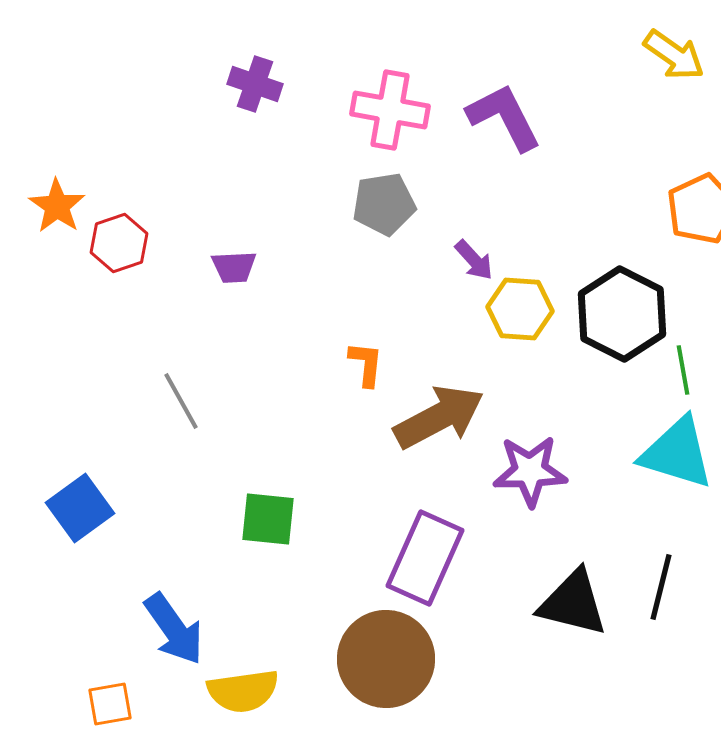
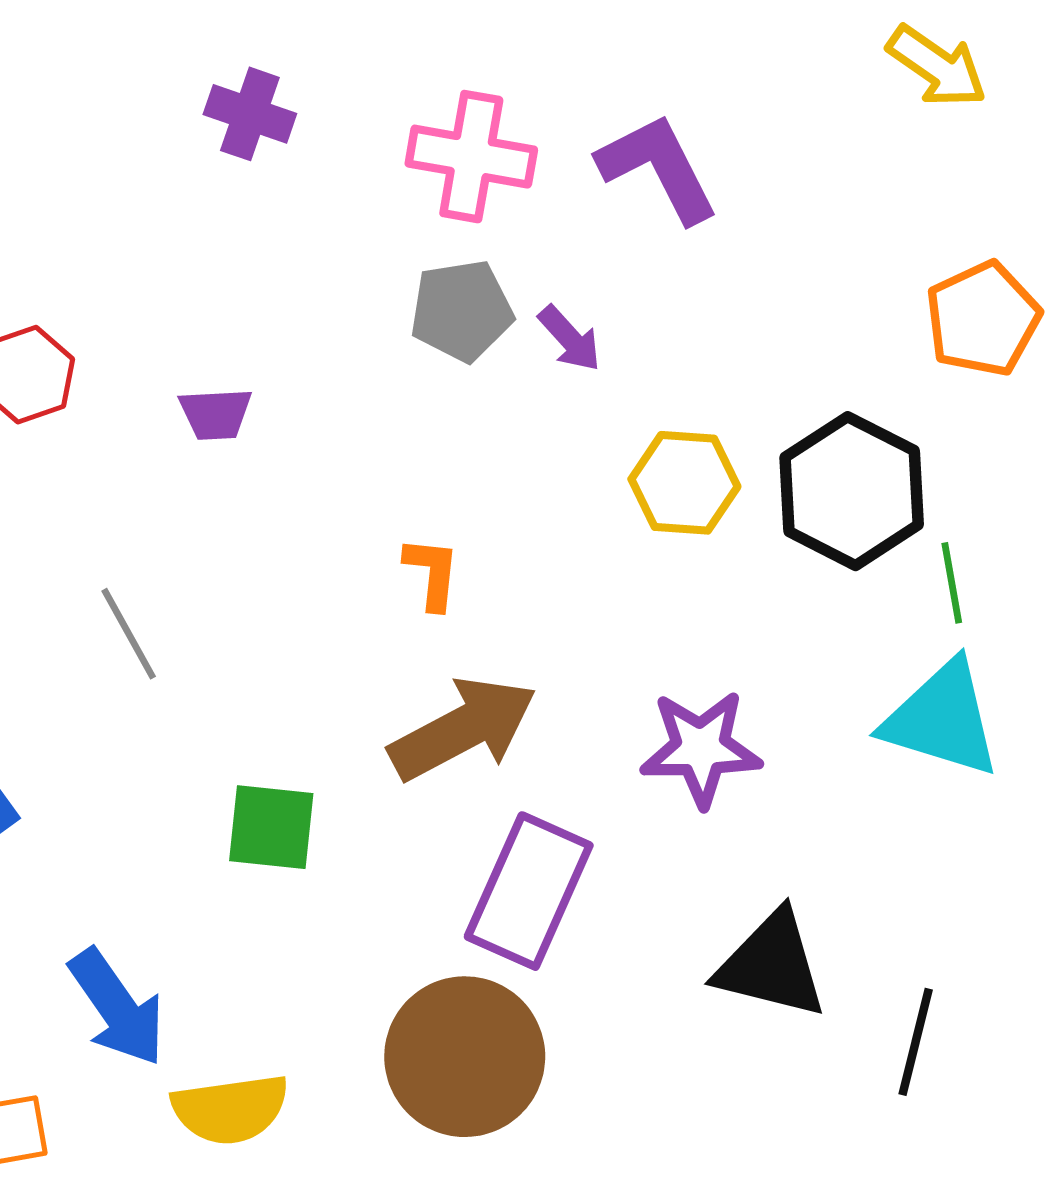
purple arrow: (474, 260) -> (570, 339), moved
brown arrow: (439, 417) -> (463, 729), moved
black line: (661, 587) -> (916, 1042), moved

